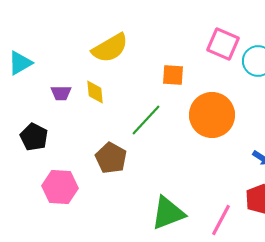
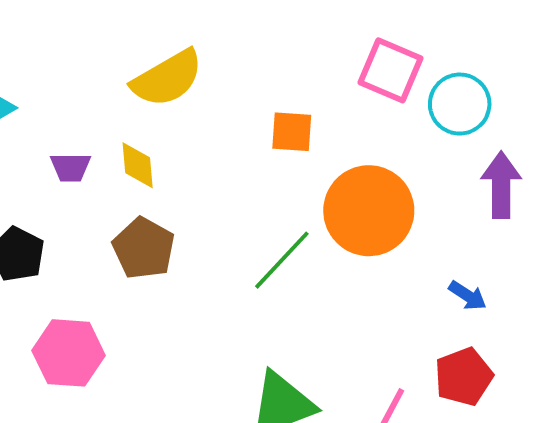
green line: (146, 120) -> (282, 260), moved
brown pentagon: (111, 158) -> (144, 248), moved

